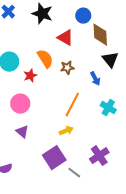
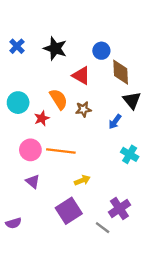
blue arrow: (95, 79) -> (115, 122), turned 64
orange line: (72, 105) -> (61, 151), moved, turned 70
gray line: (74, 173) -> (103, 228), moved

